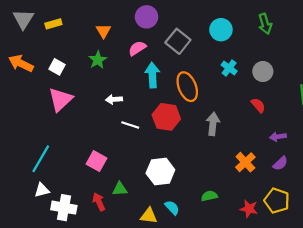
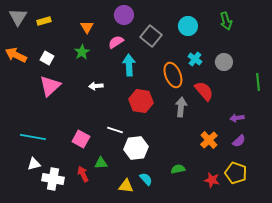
orange ellipse: (187, 87) -> (173, 75), moved
red semicircle: (258, 105) -> (204, 91), moved, size x1.5
white line: (130, 125) -> (115, 130), moved
cyan line: (41, 159) -> (33, 137), turned 70

